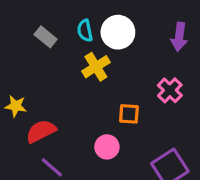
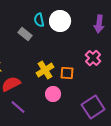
gray rectangle: (46, 37) -> (25, 34), moved
yellow cross: (96, 67) -> (45, 70), moved

